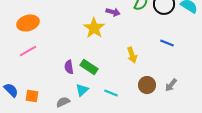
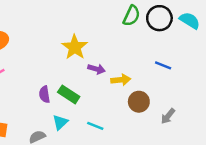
purple arrow: (113, 12) -> (96, 69), moved
yellow arrow: (132, 55) -> (121, 80), turned -77
brown circle: (147, 85) -> (139, 102), moved

